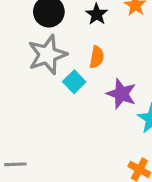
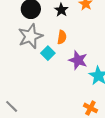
gray line: (15, 164) -> (12, 106), turned 48

